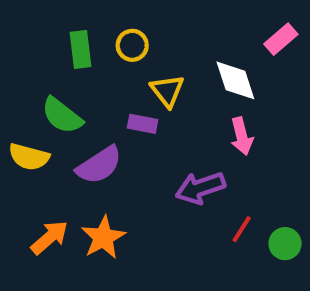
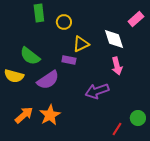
green rectangle: (81, 49) -> (39, 13), moved
yellow triangle: (167, 91) -> (81, 44), turned 42
red line: (242, 229) -> (117, 129), moved

